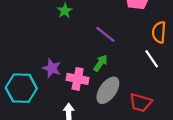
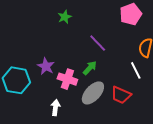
red trapezoid: (141, 103) -> (121, 95), moved

